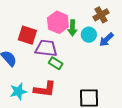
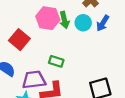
red square: (27, 35) -> (19, 40), turned 36
purple trapezoid: (46, 48) -> (34, 80), moved

